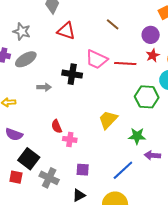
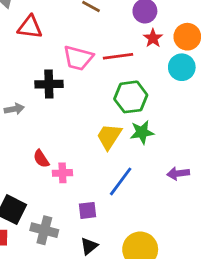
green hexagon: (147, 97) -> (131, 97), moved
green star: (137, 136) -> (142, 132), moved
blue line: (123, 170) -> (121, 181), moved

